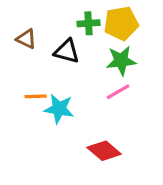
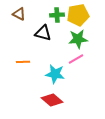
brown triangle: (26, 39) -> (19, 14), moved
cyan star: (59, 109) -> (55, 74), moved
red diamond: (104, 151) -> (52, 100), moved

